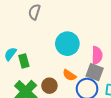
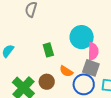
cyan circle: (67, 44) -> (82, 37), moved
green rectangle: (24, 61) -> (48, 50), moved

